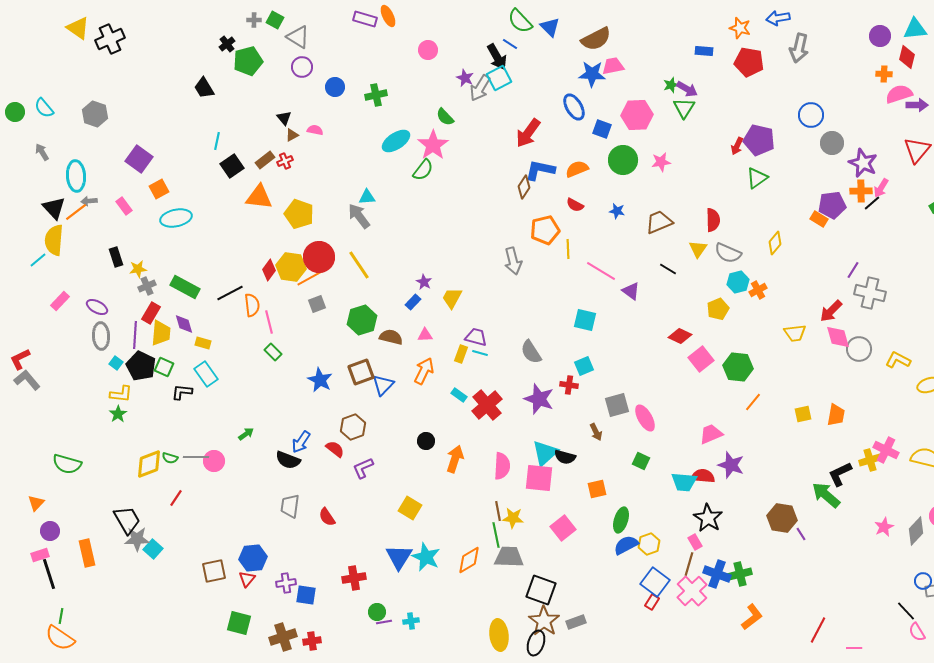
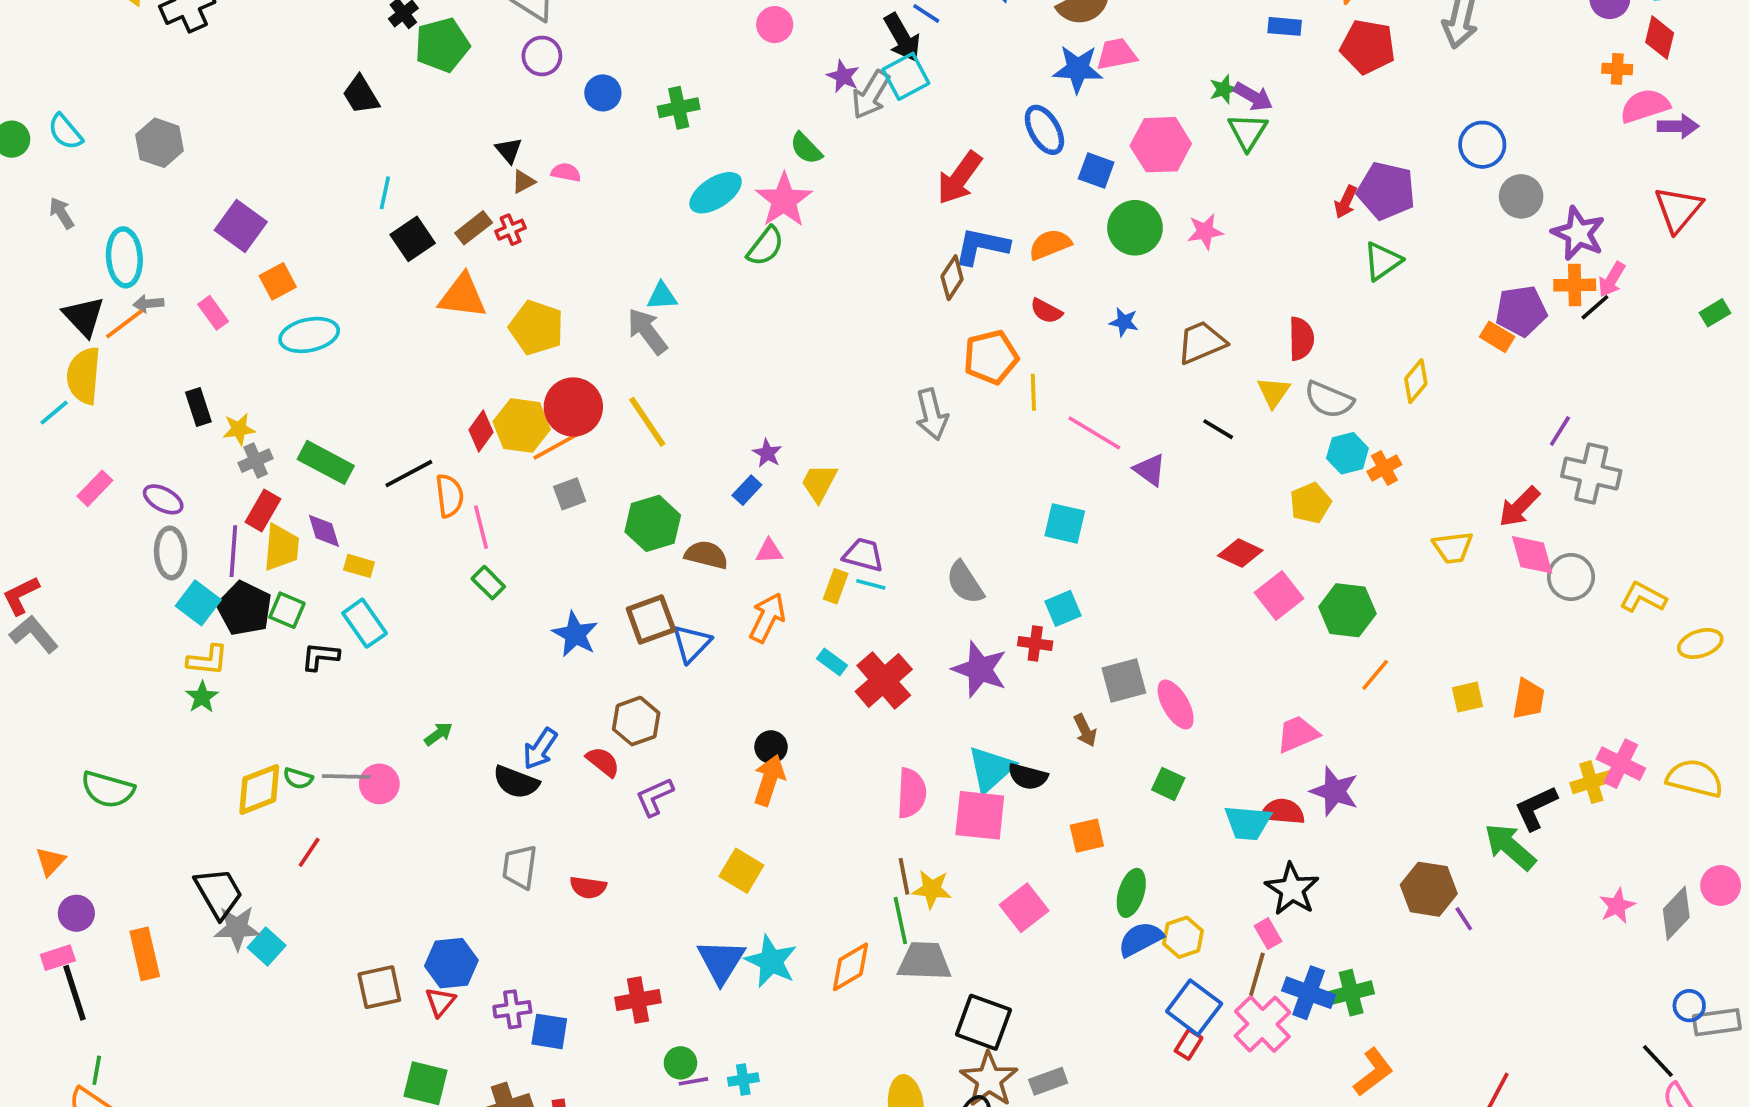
cyan square: (116, 363) -> (198, 603), size x1.6
orange arrow: (455, 459) -> (769, 780), moved
red semicircle: (327, 517) -> (588, 887), turned -48

